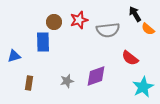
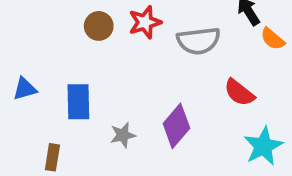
blue rectangle: (43, 42) -> (78, 102), moved
purple diamond: (96, 76) -> (176, 126), turned -30
brown rectangle: (29, 83) -> (52, 157), moved

